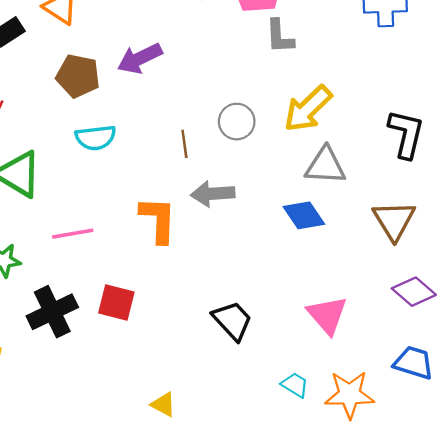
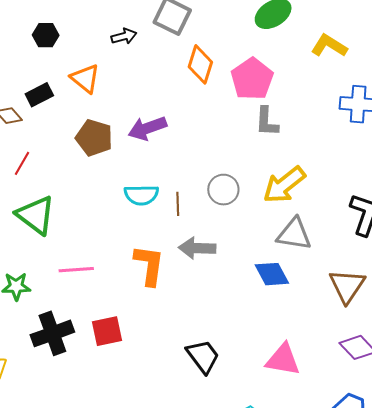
cyan semicircle: (96, 138) -> (141, 195), moved
red square: (116, 302) -> (107, 331), turned -32
pink triangle: (327, 315) -> (283, 360), turned -45

